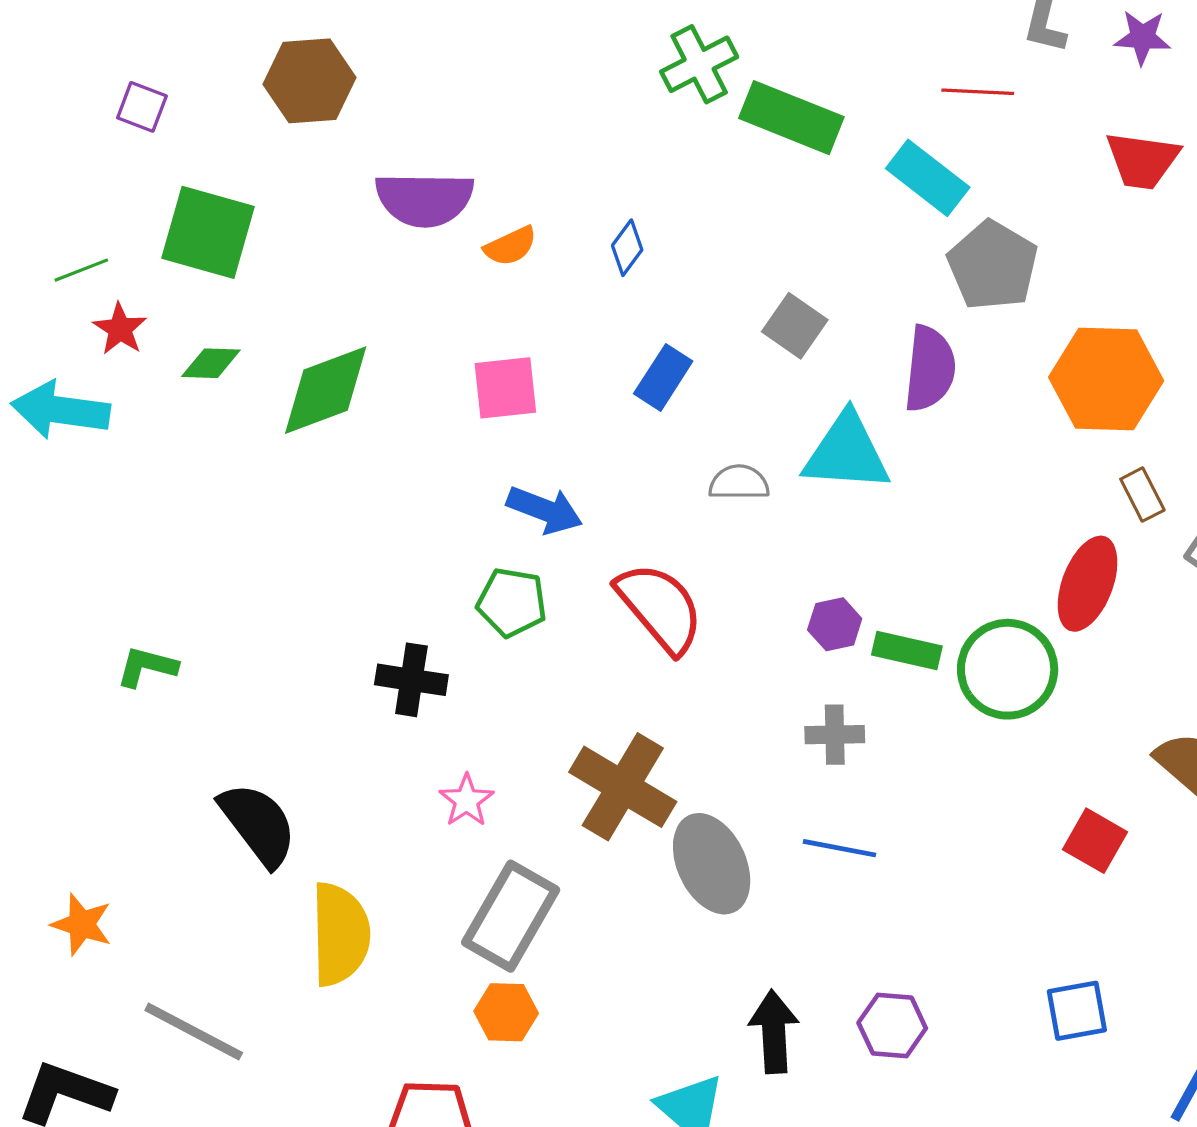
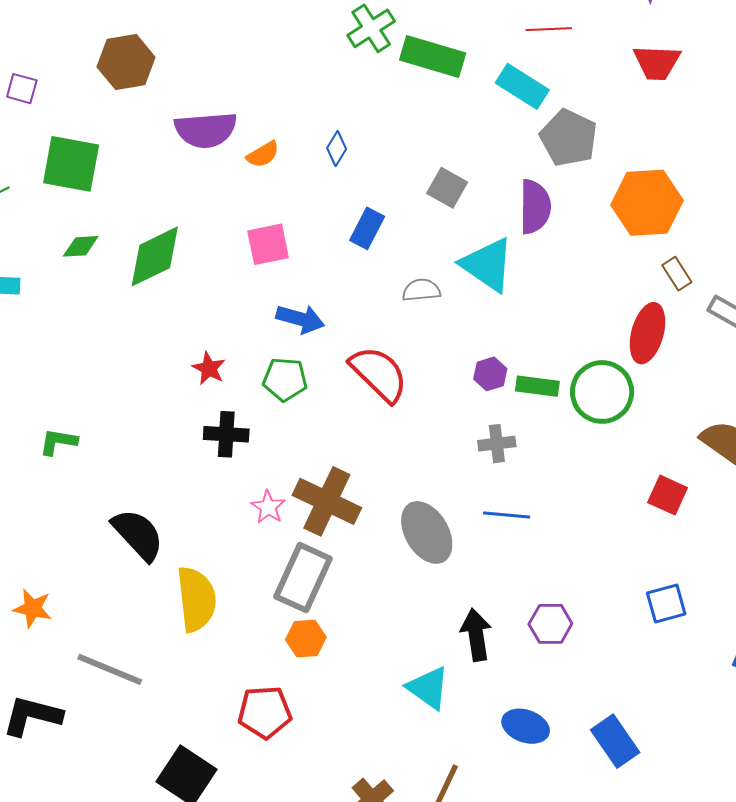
red star: (120, 329) -> (209, 368), moved
cyan triangle: (847, 453) -> (487, 265), turned 36
brown cross: (623, 787) -> (327, 501), moved

